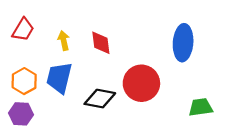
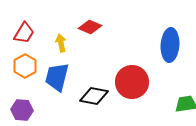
red diamond: (101, 43) -> (90, 27), moved, turned -60
orange hexagon: (24, 81) -> (25, 66), moved

